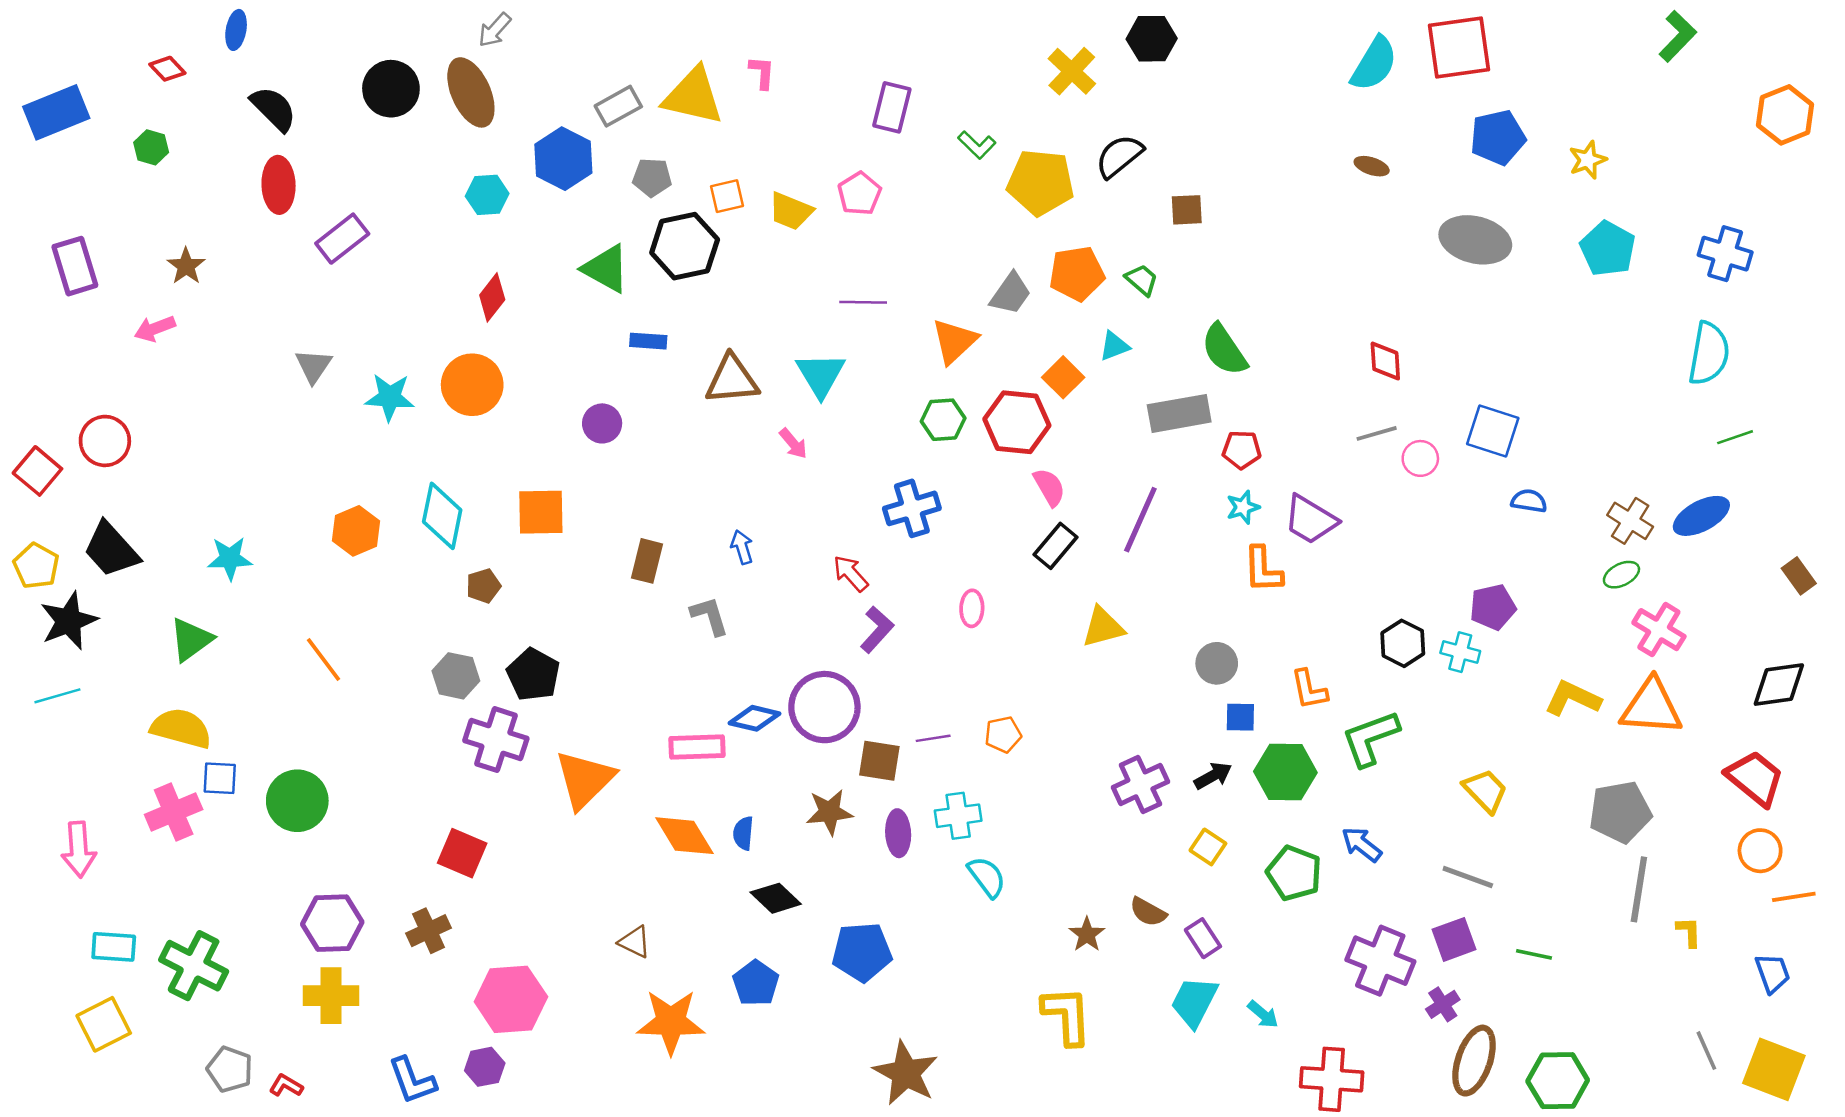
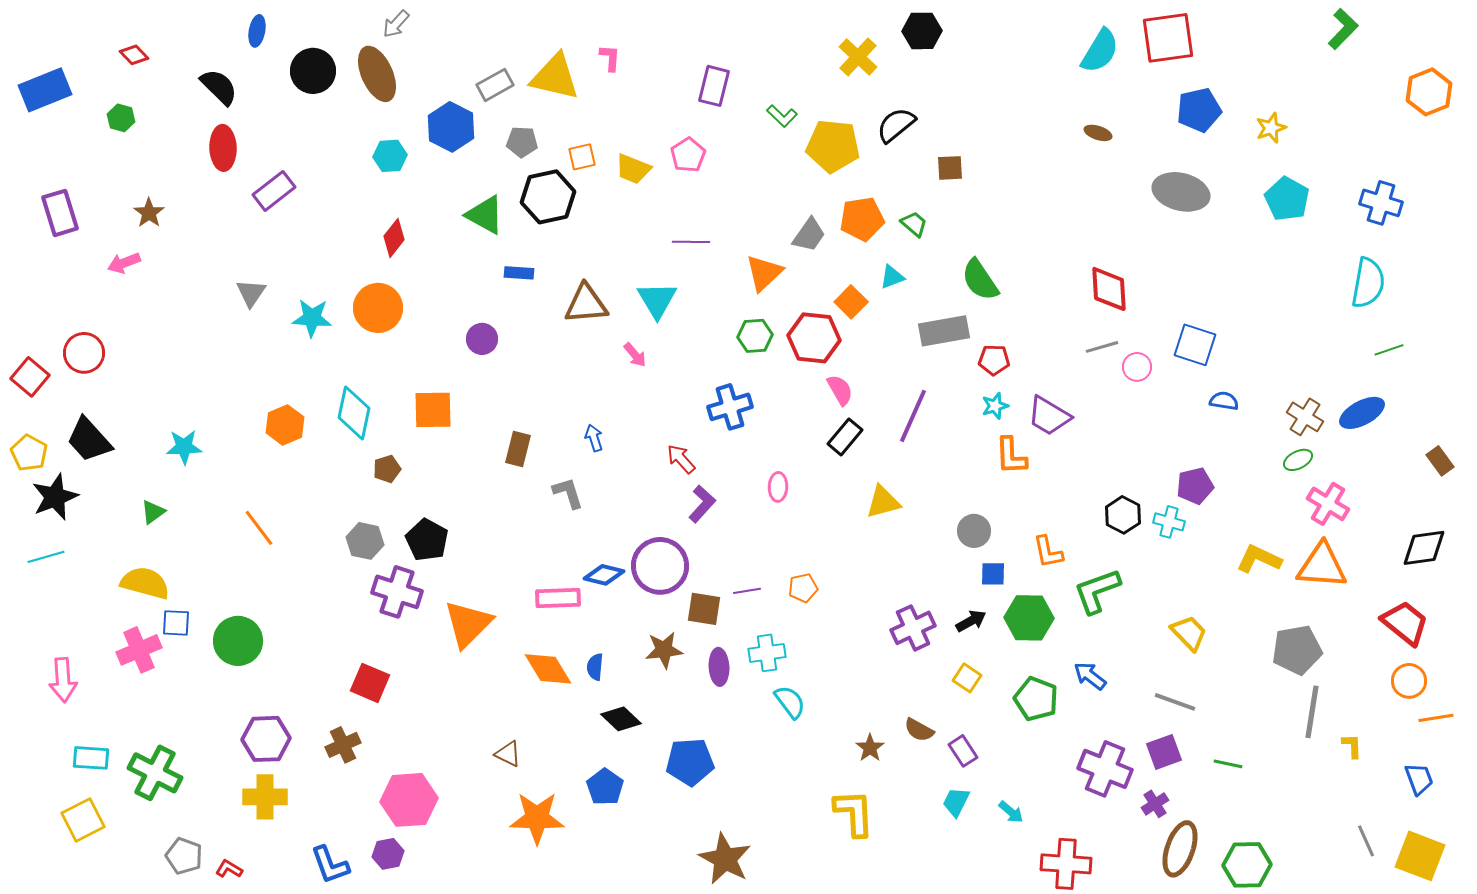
blue ellipse: (236, 30) -> (257, 31), moved
red diamond: (1385, 361) -> (1109, 289), size x1.4
green triangle: (191, 640) -> (153, 512), size x0.7
cyan trapezoid: (1194, 1002) -> (956, 802), size x0.7

